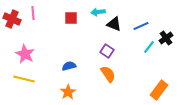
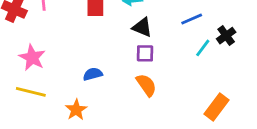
black triangle: (114, 24) -> (142, 27), moved
purple square: (107, 51) -> (145, 53), turned -32
orange star: (68, 92) -> (76, 110), moved

